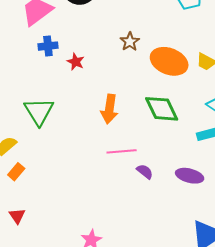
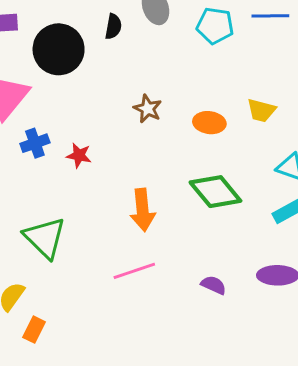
orange ellipse: (169, 61) -> (209, 123), size x0.6
pink line: (122, 151) -> (134, 271), moved

